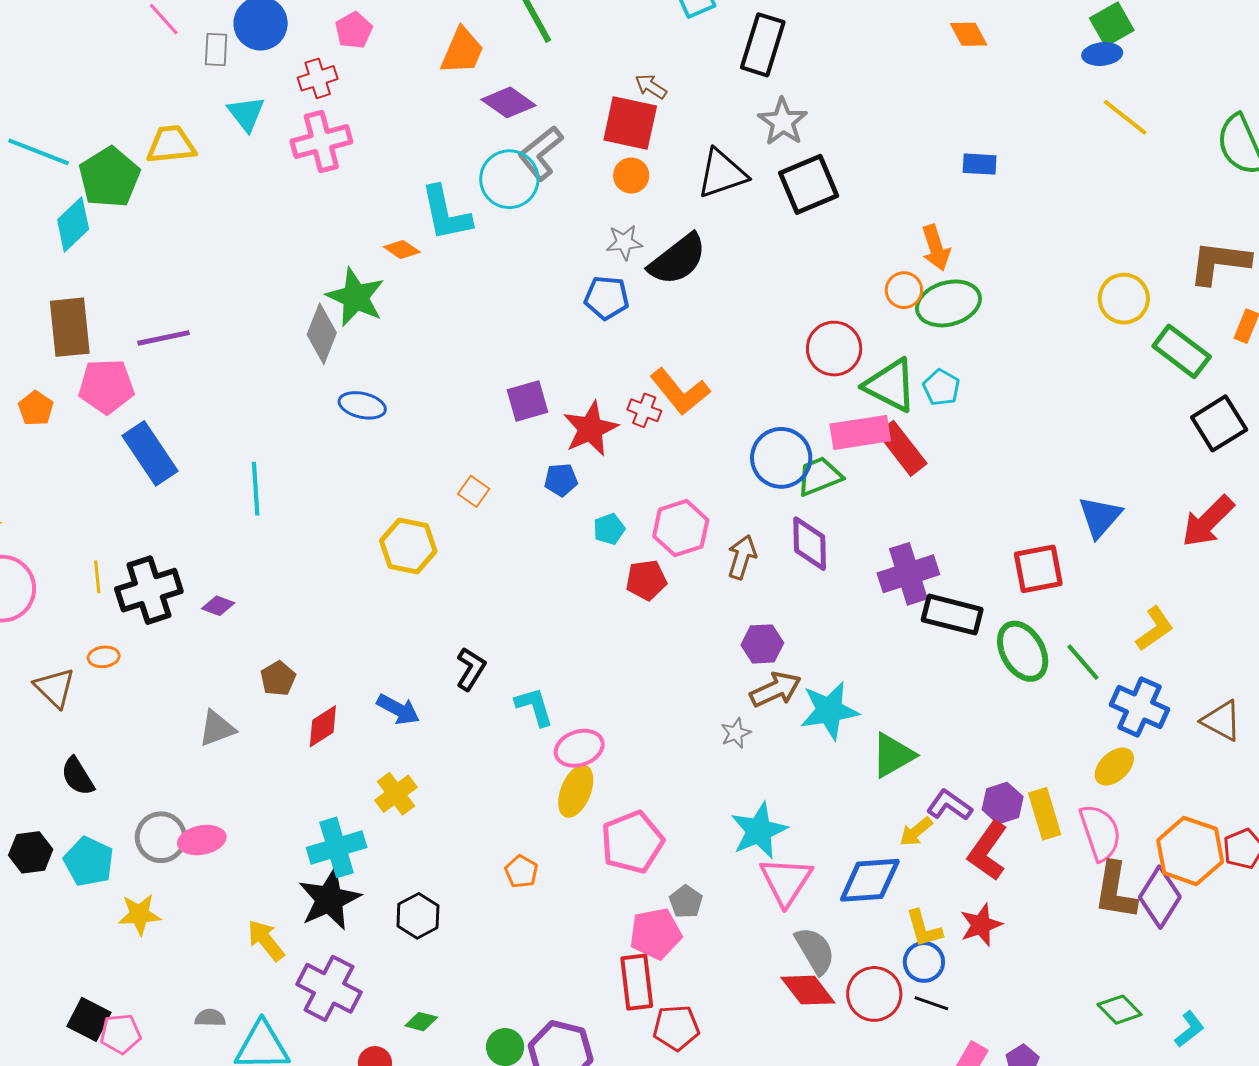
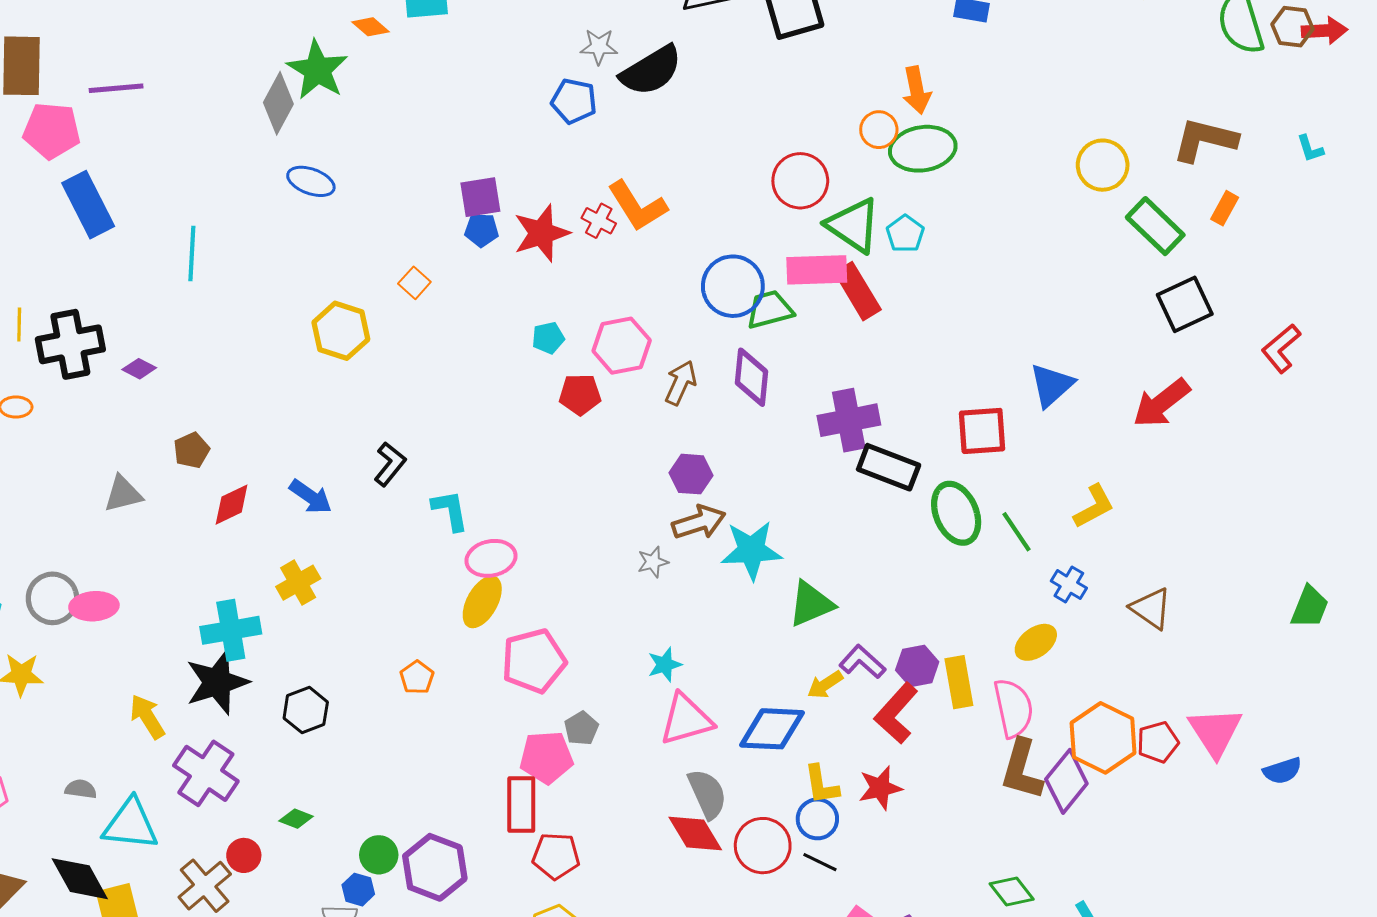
blue pentagon: (561, 480) -> (482, 230), moved
blue cross: (1139, 707) -> (1069, 585), size x0.6
cyan star: (759, 831) -> (665, 665), size x0.6
pink triangle: (786, 881) -> (686, 719), turned 34

